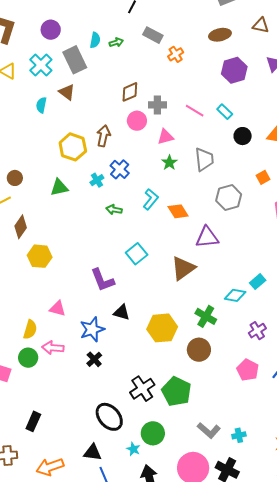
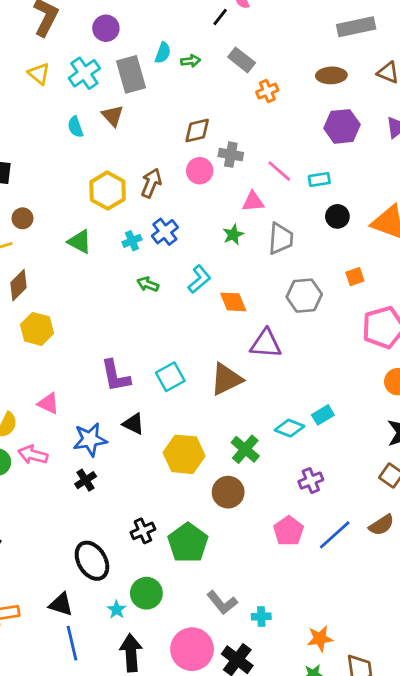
cyan semicircle: (41, 105) -> (75, 127), turned -42
cyan rectangle: (225, 112) -> (319, 180), turned -63
pink triangle: (165, 137) -> (253, 202), moved
green triangle: (59, 187) -> (80, 242), turned 30
cyan square: (137, 254) -> (170, 377), moved
black cross: (142, 389) -> (143, 531), size x0.7

